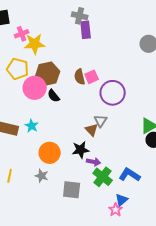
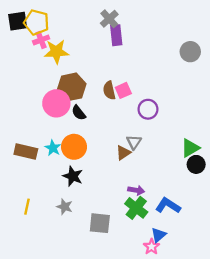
gray cross: (80, 16) -> (109, 19), turned 35
yellow pentagon: (18, 69) -> (36, 22), moved
purple circle: (113, 93) -> (148, 109), size x0.7
brown triangle: (92, 130) -> (123, 153), turned 40
black star: (81, 150) -> (73, 176), moved, turned 30
orange circle: (50, 153) -> (74, 147), moved
purple arrow: (94, 162) -> (136, 190), moved

